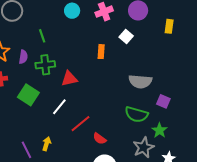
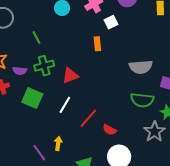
white square: (126, 36) -> (111, 22), moved, turned 32
purple semicircle: (23, 57) -> (20, 71), moved, turned 96

